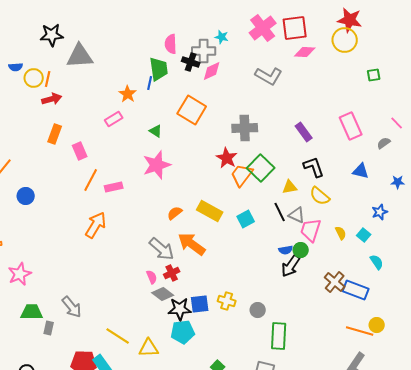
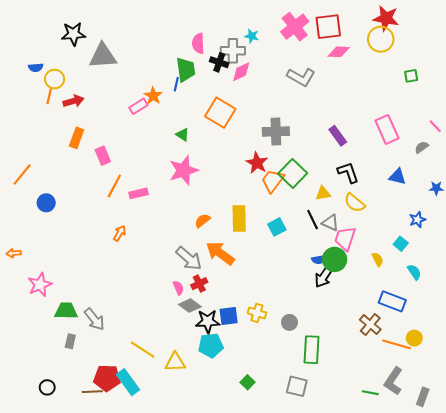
orange line: (48, 79) -> (49, 96), moved
pink rectangle: (114, 119) -> (138, 106), moved
yellow rectangle: (210, 211) -> (239, 219), turned 60
orange arrow: (96, 225) -> (120, 233), size x0.6
yellow semicircle: (341, 233) -> (378, 259), moved
green circle: (301, 250) -> (335, 259), size x1.5
brown cross: (335, 282) -> (370, 324), moved
green trapezoid: (32, 312) -> (66, 311), moved

